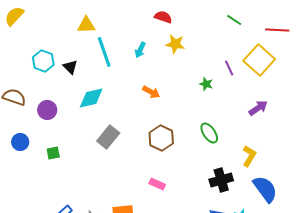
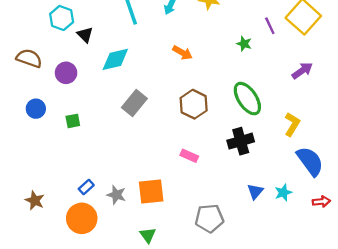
black triangle: (70, 67) -> (85, 35), moved
green ellipse: (209, 133) -> (247, 99), size x1.4
black cross: (221, 180) -> (241, 141), moved

